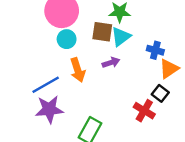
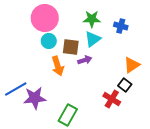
brown square: (102, 32) -> (71, 47), moved
blue cross: (155, 50) -> (121, 26), moved
blue line: (46, 85) -> (16, 89), moved

